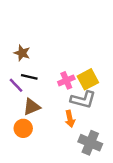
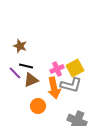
brown triangle: (32, 107) -> (31, 80), moved
orange arrow: (70, 119) -> (54, 88), moved, size x1.5
orange circle: (23, 128) -> (38, 106), moved

